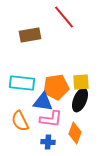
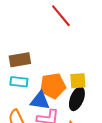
brown rectangle: (30, 35) -> (20, 60), moved
cyan rectangle: (22, 83) -> (19, 82), size x0.7

